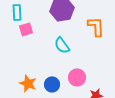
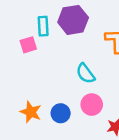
cyan rectangle: (17, 12) -> (43, 26), moved
cyan semicircle: (62, 45) -> (85, 73), moved

